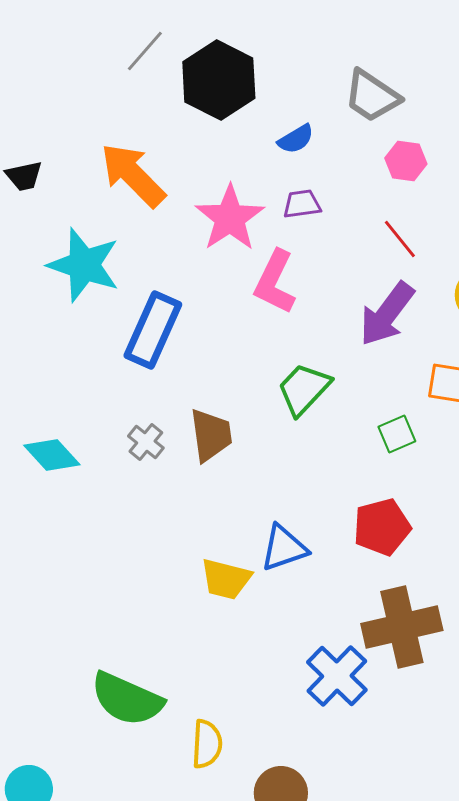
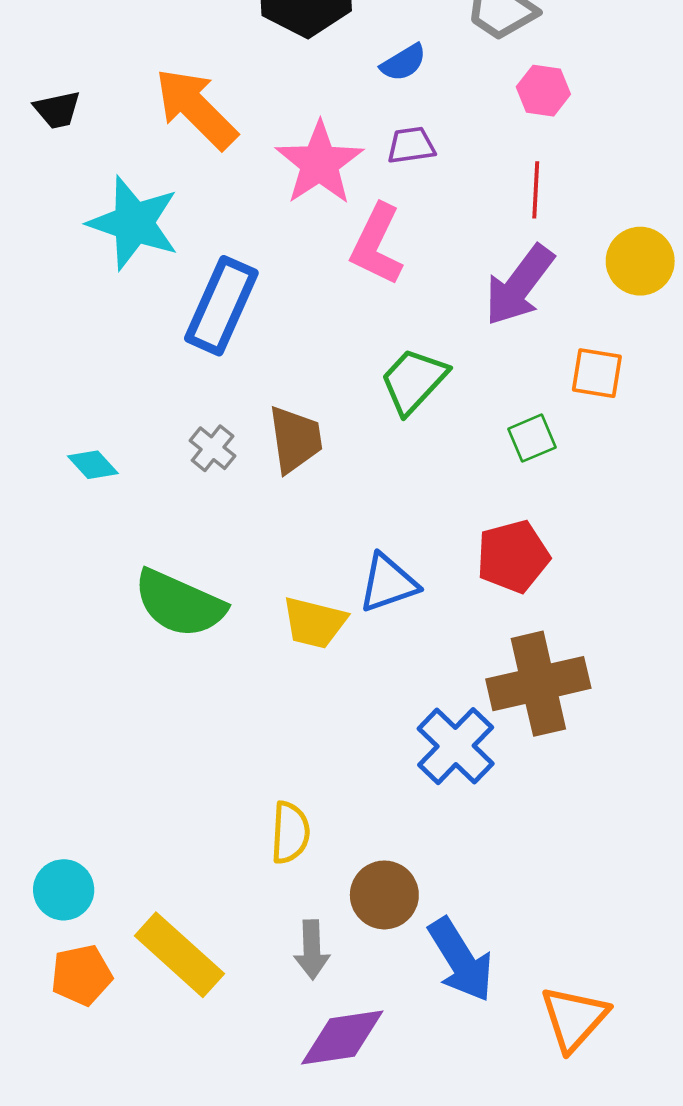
red line: (400, 239) -> (536, 190), turned 42
cyan diamond: (52, 455) -> (93, 465), size x0.7
green semicircle: (127, 699) -> (179, 603), moved

